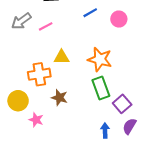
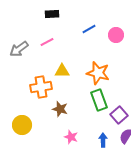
gray arrow: (21, 21) -> (19, 49), moved
yellow circle: (18, 101) -> (22, 125), moved
pink star: (36, 120) -> (71, 137), moved

